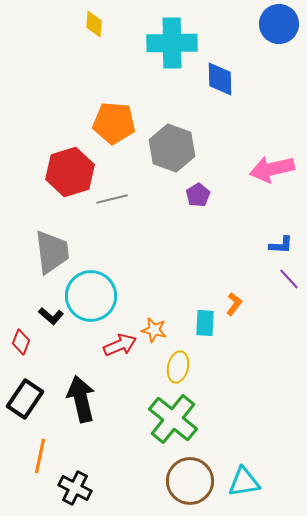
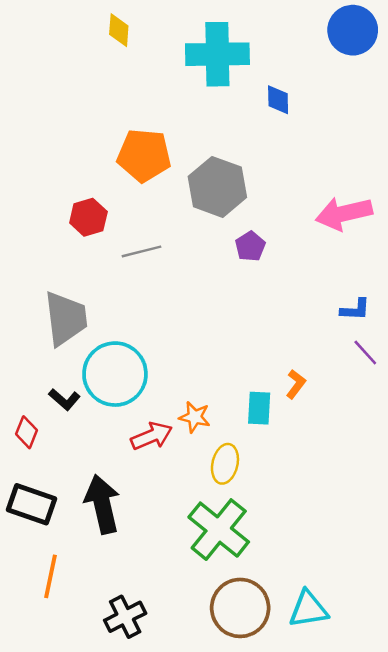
blue diamond: (220, 79) -> (278, 100), size x0.7
red hexagon: (70, 172) -> (88, 217), size x0.6
black rectangle: (25, 399) -> (32, 504), turned 75
black cross: (75, 488) -> (125, 617), moved, turned 36

